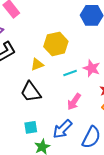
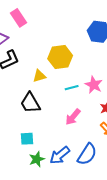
blue arrow: (63, 129) -> (60, 155), moved

